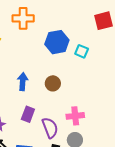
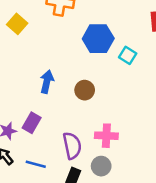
purple rectangle: (28, 114) -> (32, 123), moved

